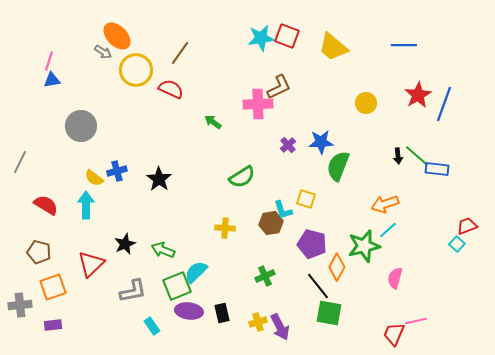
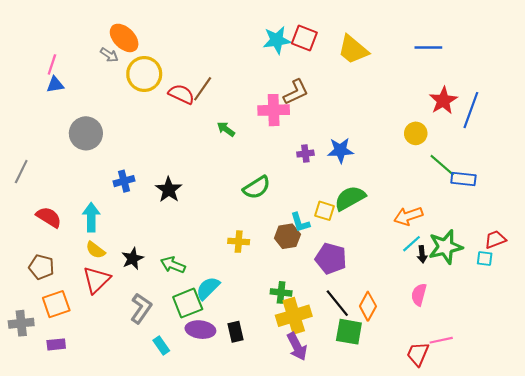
brown line: (180, 53) -> (203, 89), moved
yellow circle: (366, 103) -> (416, 133), moved
purple cross: (288, 145) -> (305, 154), turned 35
black arrow: (398, 156) -> (422, 254), moved
green semicircle: (338, 166) -> (350, 198), moved, turned 40
yellow semicircle: (94, 178) -> (95, 250), moved
cyan square: (457, 244) -> (485, 259), turned -35
green star: (364, 246) -> (445, 247), moved
orange diamond: (337, 267) -> (368, 306), moved
green cross: (265, 276) -> (281, 292), turned 30
gray L-shape: (133, 291) -> (141, 308), turned -44
yellow cross: (258, 322) -> (294, 316), moved, size x1.8

